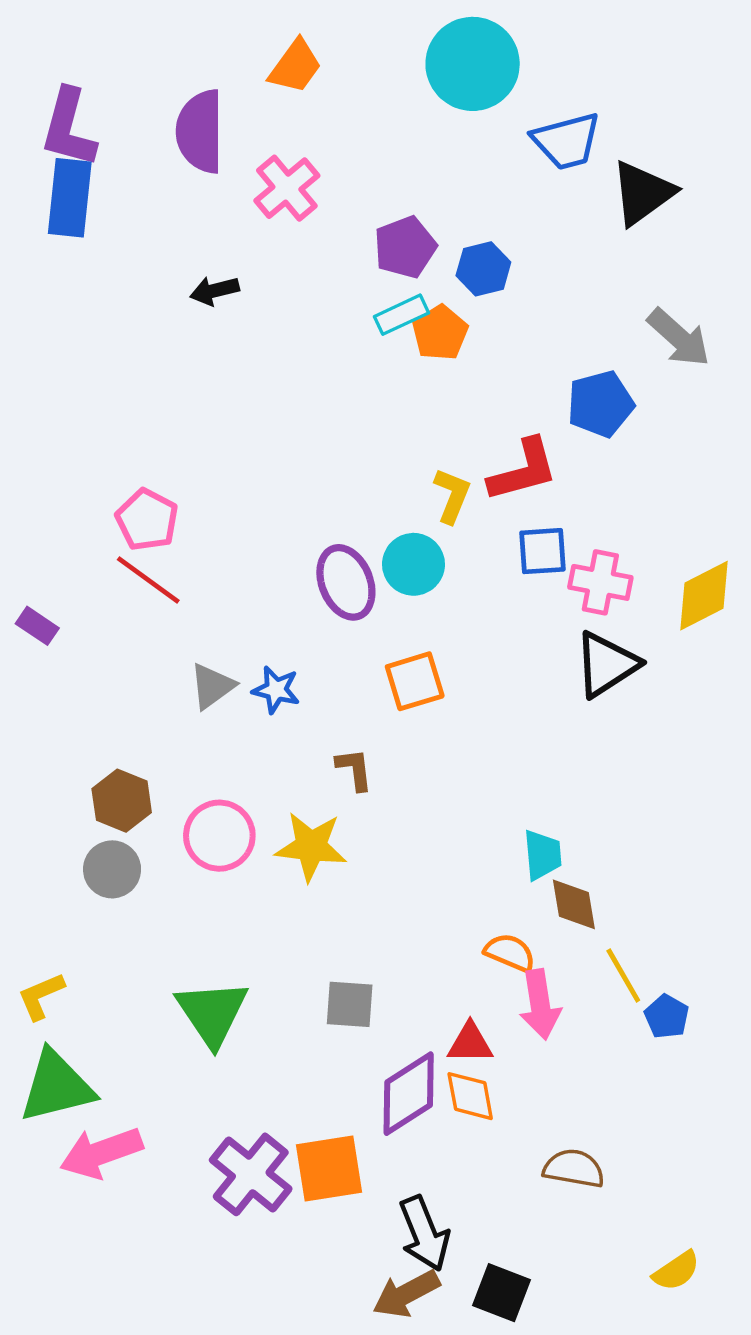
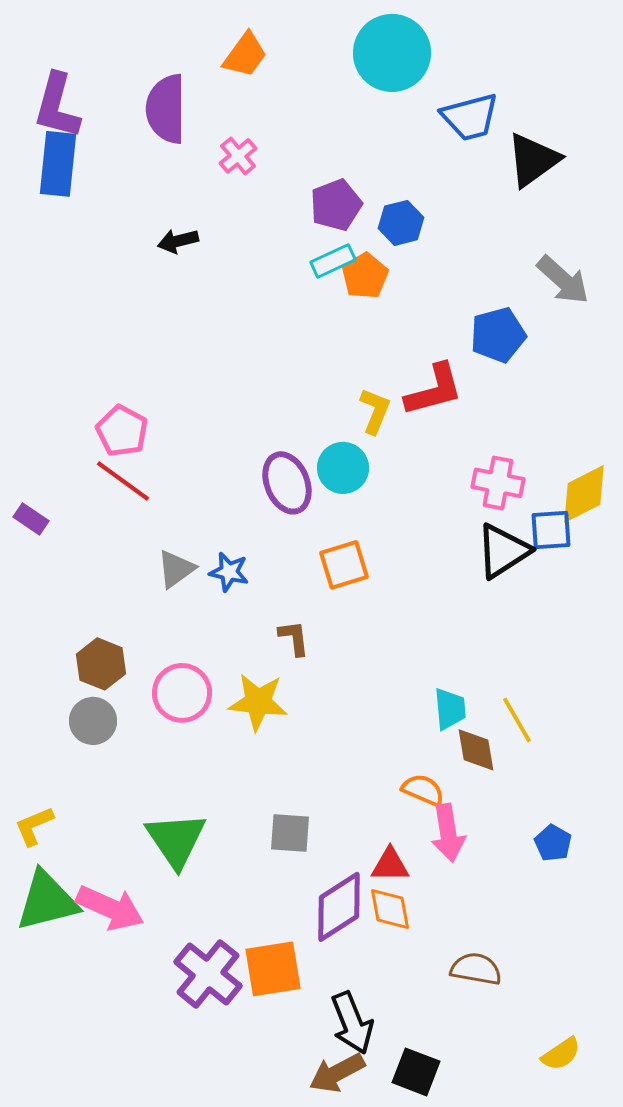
pink cross: (287, 188) -> (238, 156), size x0.7
blue square: (543, 551) -> (551, 530), moved
yellow line: (623, 975) -> (517, 720), moved
pink arrow: (101, 1153) -> (110, 908), moved, turned -136

